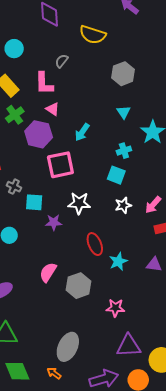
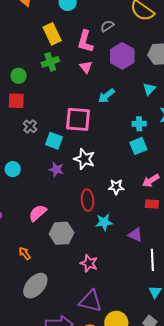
purple hexagon: (39, 134) -> (122, 56), moved
cyan square: (116, 175) -> (138, 146), moved, turned 30
cyan square: (34, 202) -> (54, 141), moved
white star: (123, 205) -> (116, 187), moved
orange arrow: (54, 373) -> (25, 253), moved

